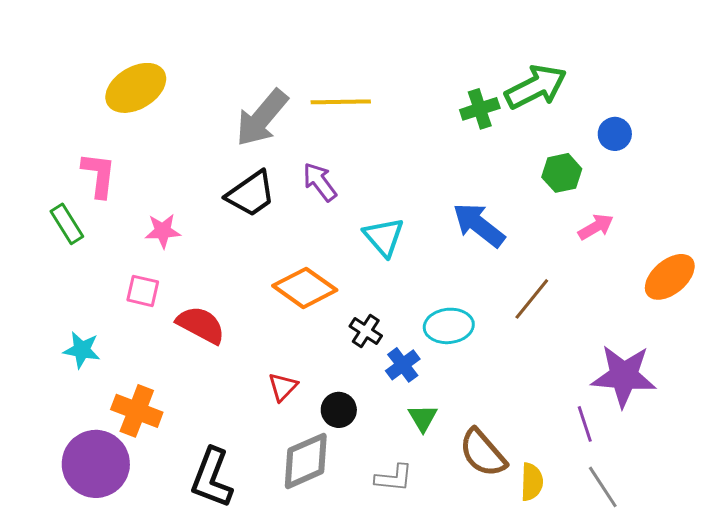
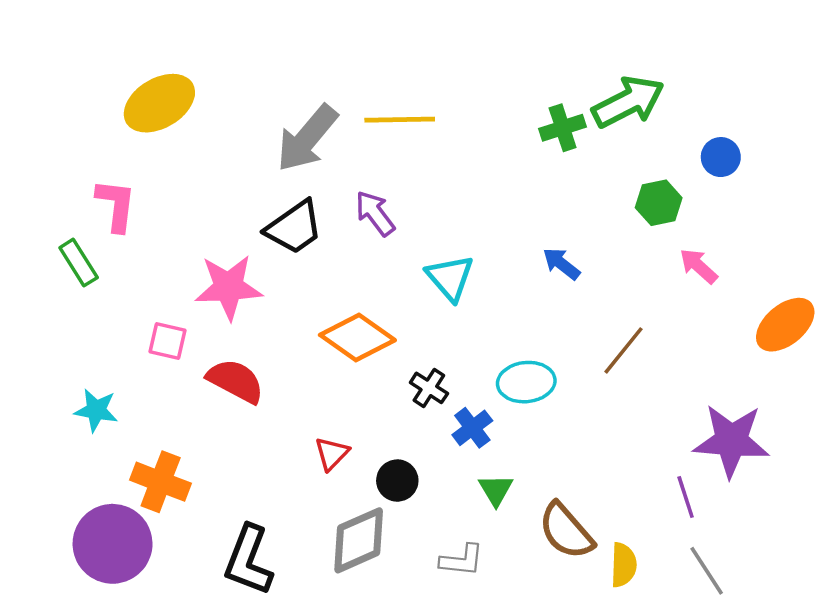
blue arrow: (479, 225) -> (561, 264), size x0.6
pink arrow: (596, 227) -> (699, 266), turned -108
pink star: (163, 231) -> (229, 287), moved, size x1.6

